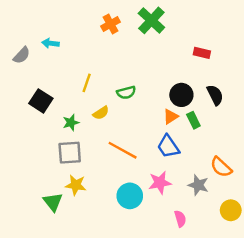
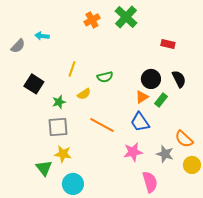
green rectangle: (193, 120) -> (161, 100), turned 64
cyan circle: (130, 196) -> (73, 184), moved
yellow circle: (231, 210) -> (192, 165), moved
pink semicircle: (180, 219) -> (150, 182), size x1.5

